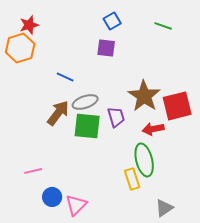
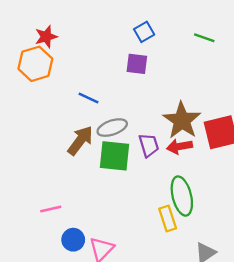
red arrow: (153, 129) -> (179, 146), moved

